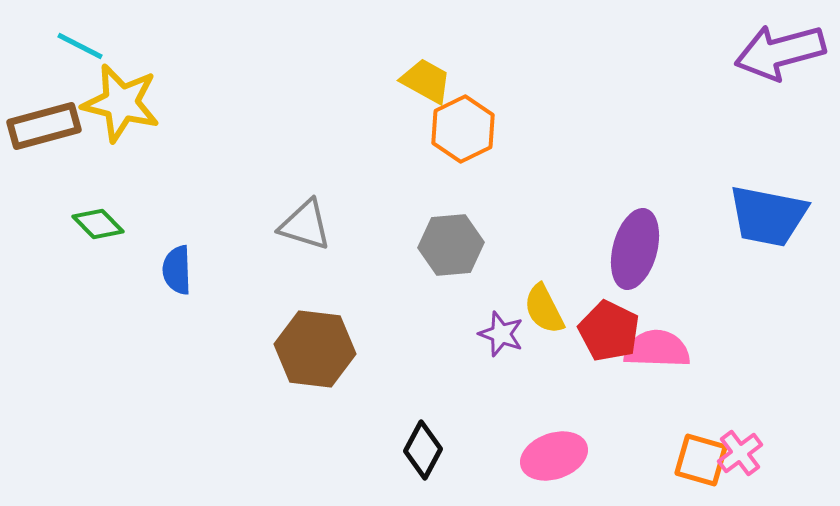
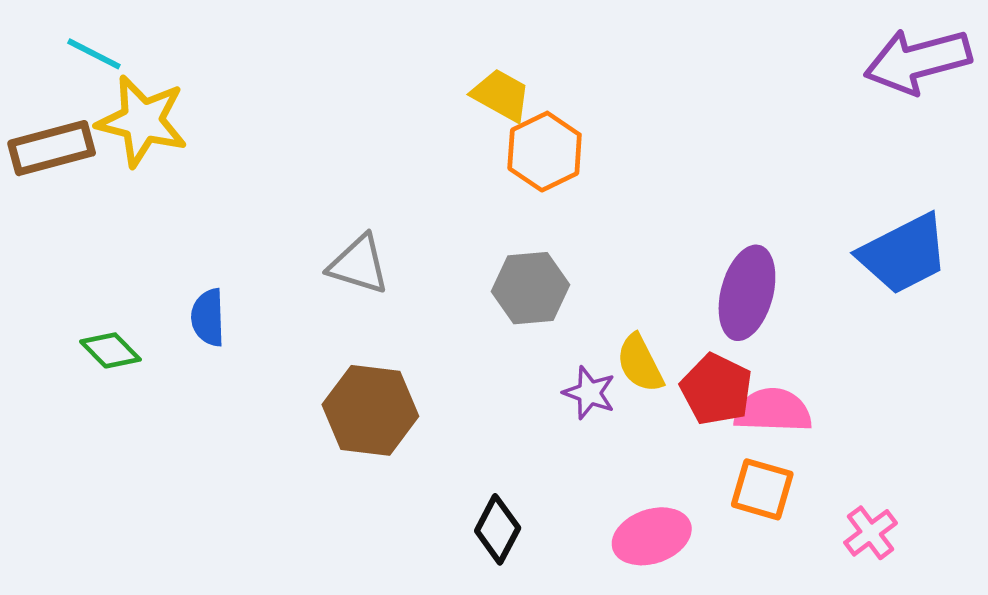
blue trapezoid: (768, 216) -> (903, 254), turned -38
green diamond: (98, 224) -> (110, 350), moved
orange square: (701, 460) -> (762, 489), moved

